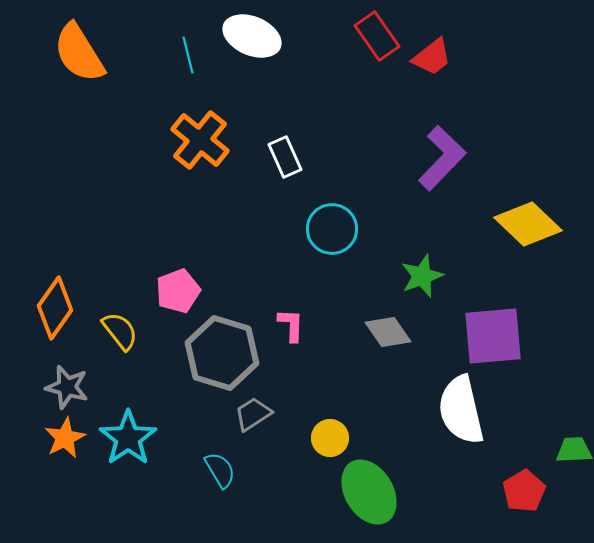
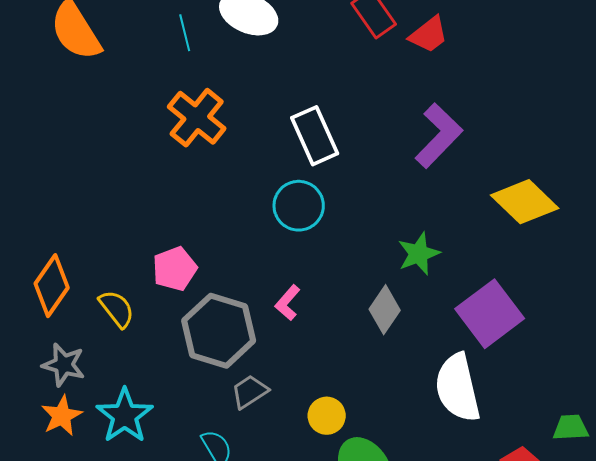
white rectangle: (285, 157) -> (315, 136), moved, size x1.4
cyan circle: (332, 229) -> (299, 206), moved
pink L-shape: (291, 325) -> (288, 303), turned -141
gray diamond: (388, 332) -> (385, 310), turned 69
purple square: (493, 336) -> (490, 314), turned -32

